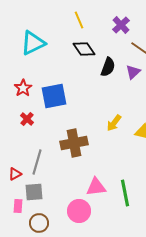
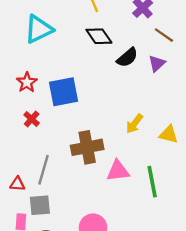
black semicircle: (108, 67) -> (127, 58), turned 30
red triangle: (15, 174) -> (17, 184), turned 32
pink triangle: (96, 187) -> (118, 171), moved
green line: (125, 193) -> (152, 182), moved

